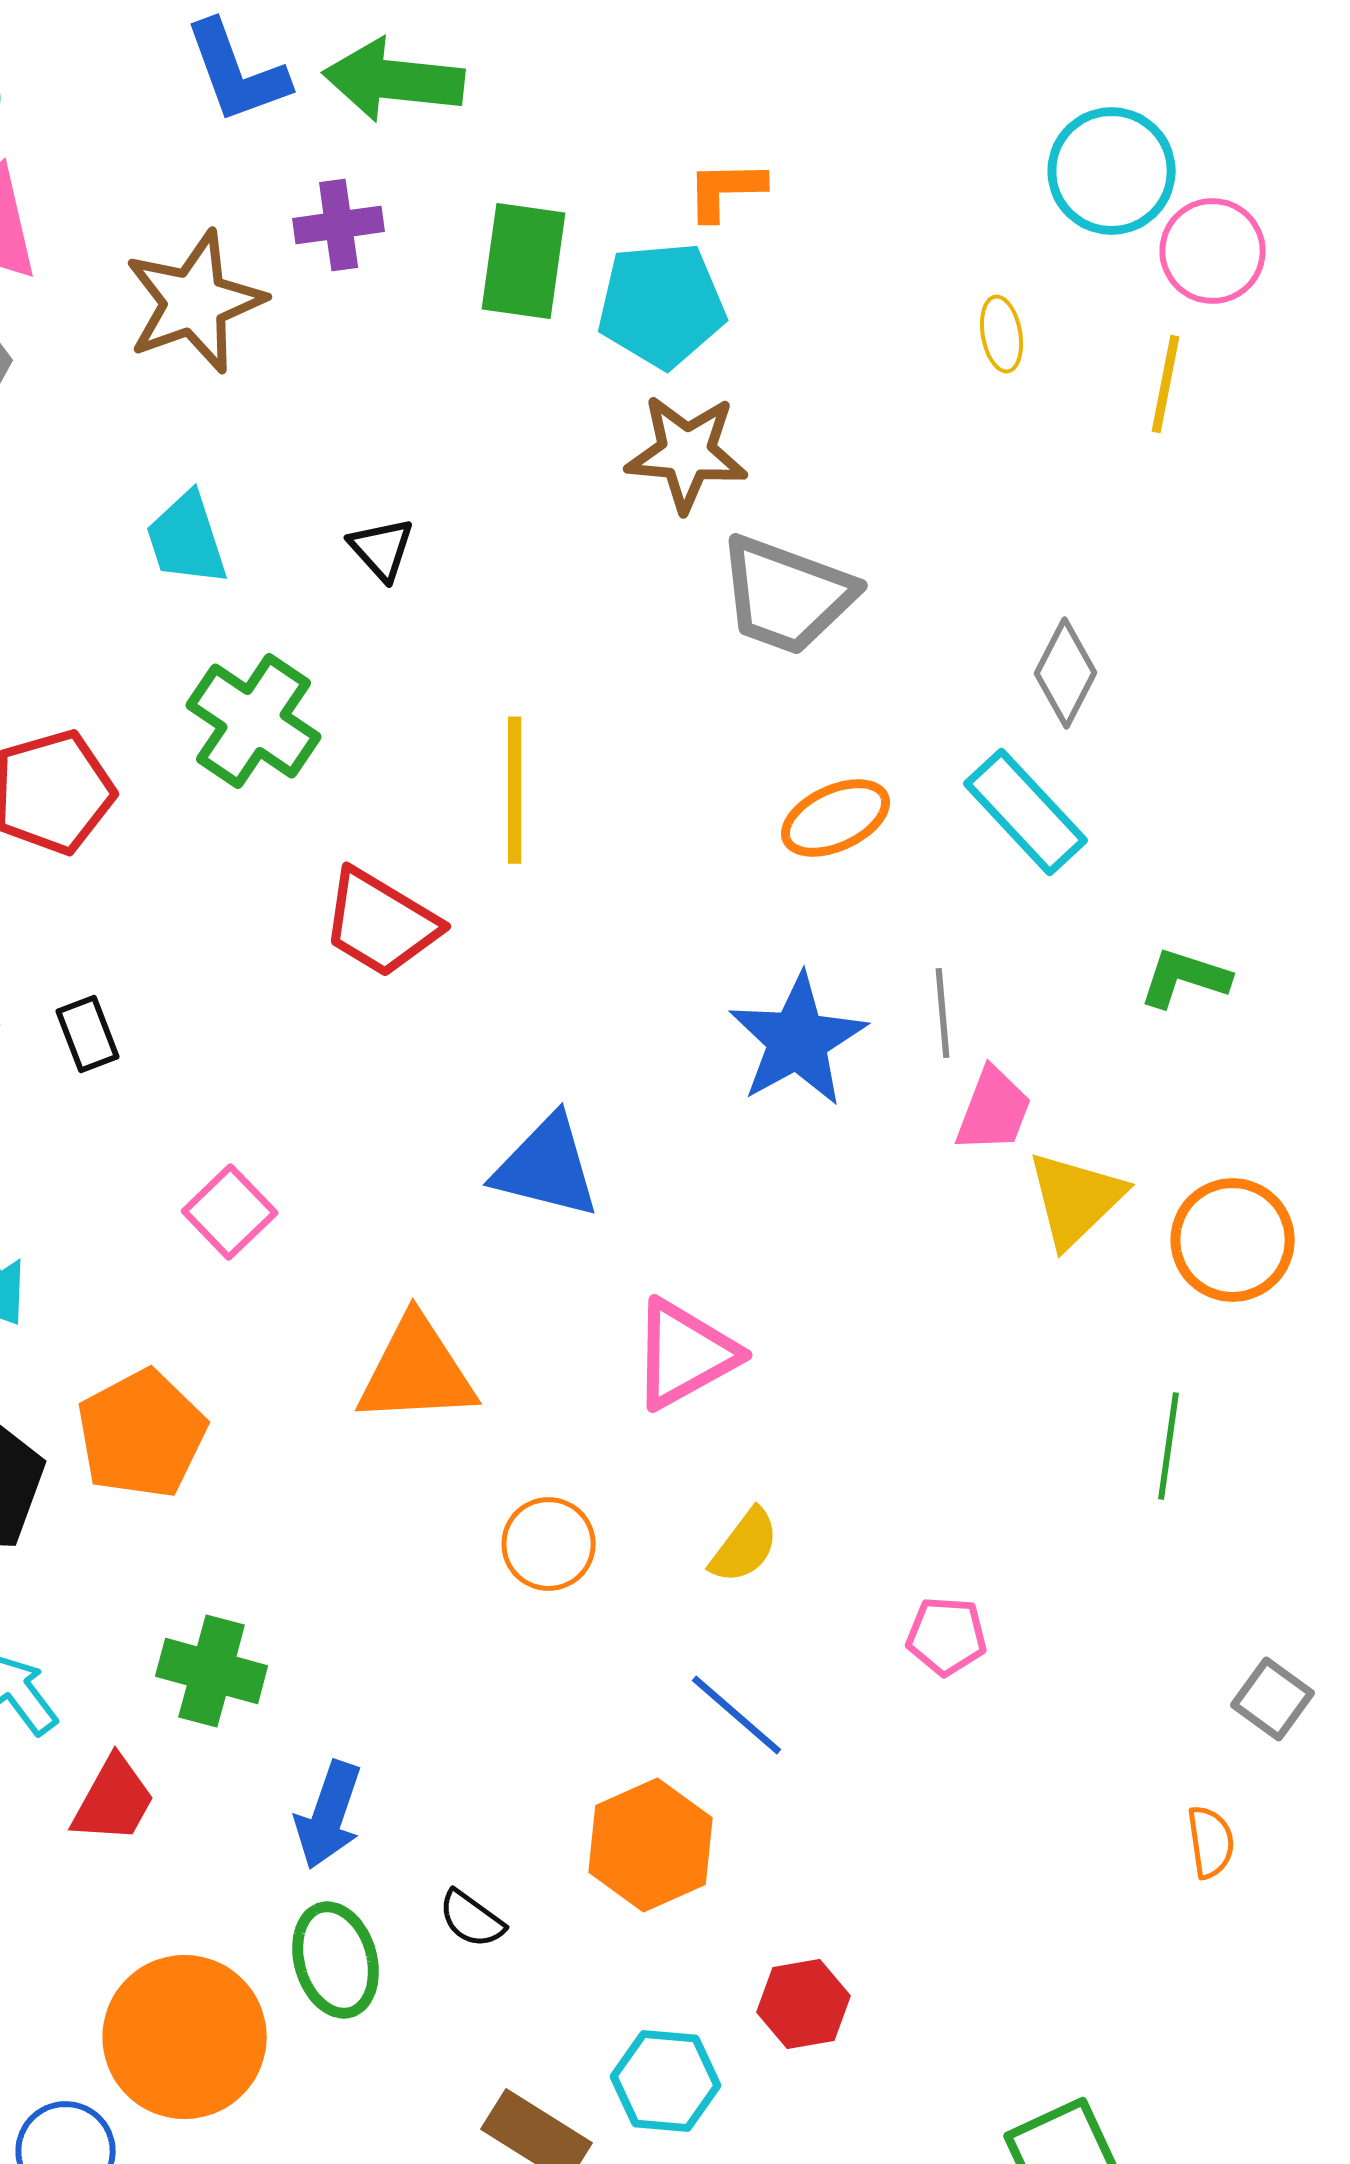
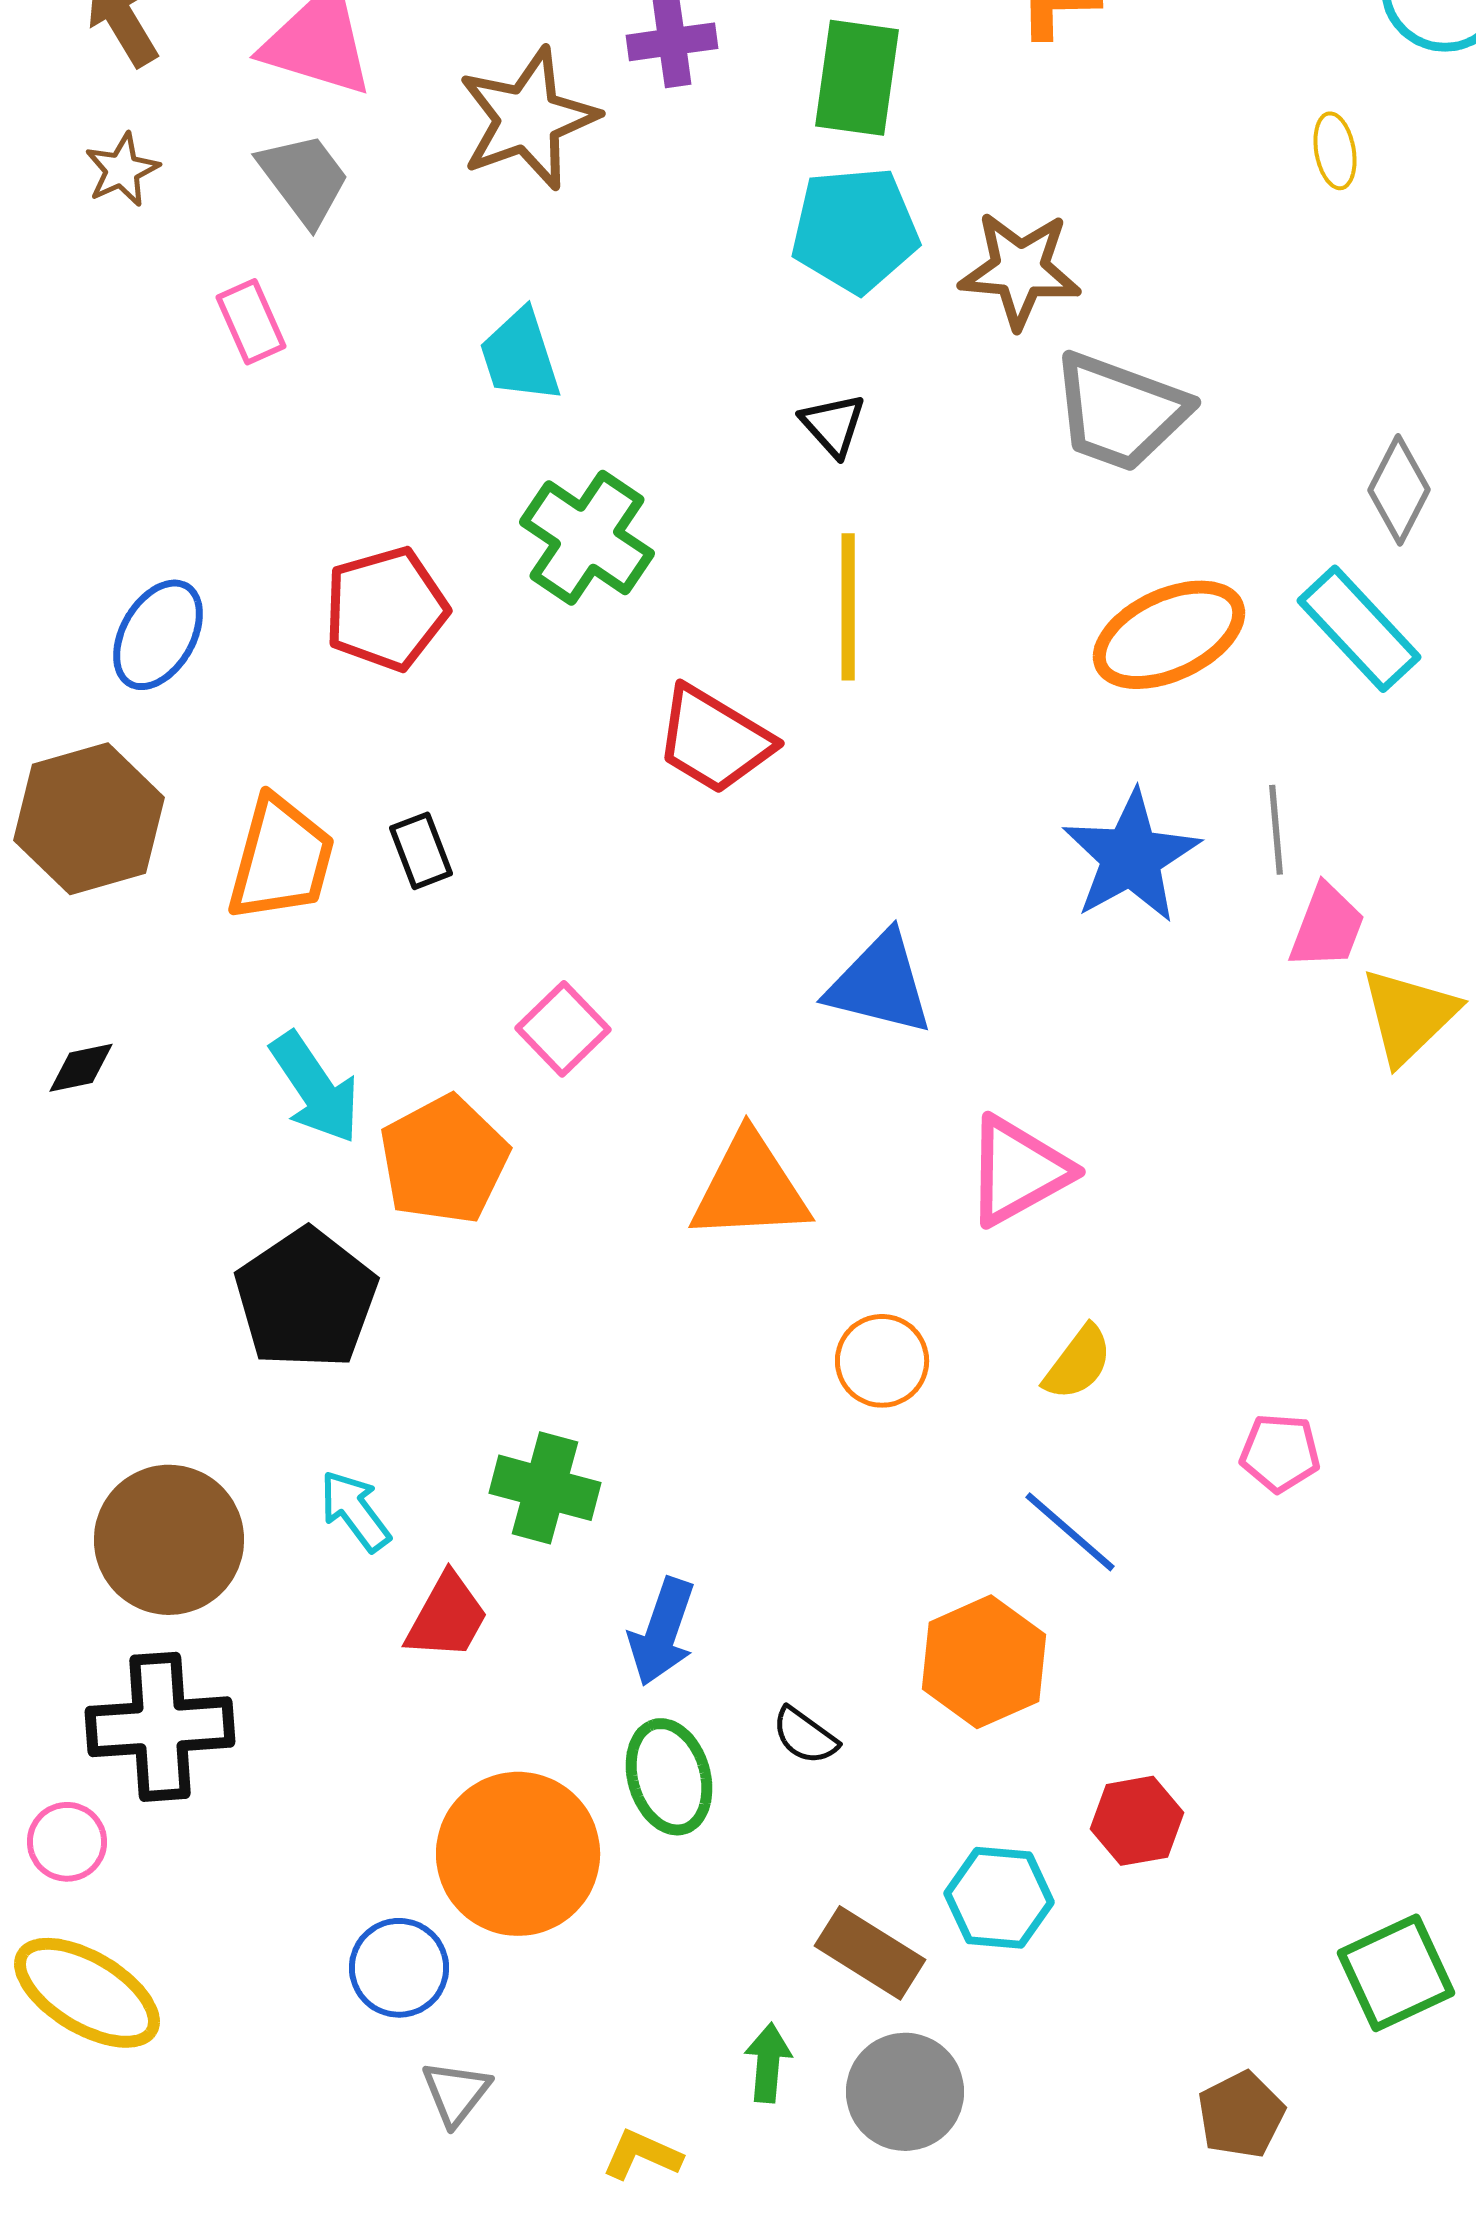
cyan pentagon: (662, 305) -> (855, 230), moved
black triangle: (382, 549) -> (833, 425), moved
orange ellipse: (836, 818) -> (1169, 635), size x1.4
orange pentagon: (142, 1434) -> (444, 1160), moved

